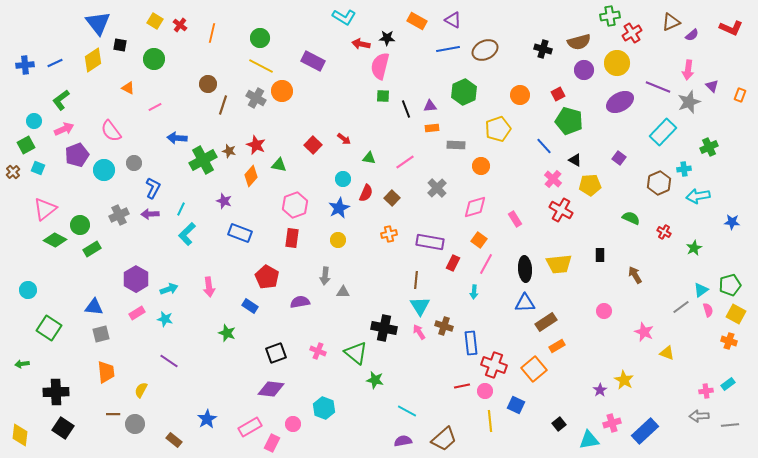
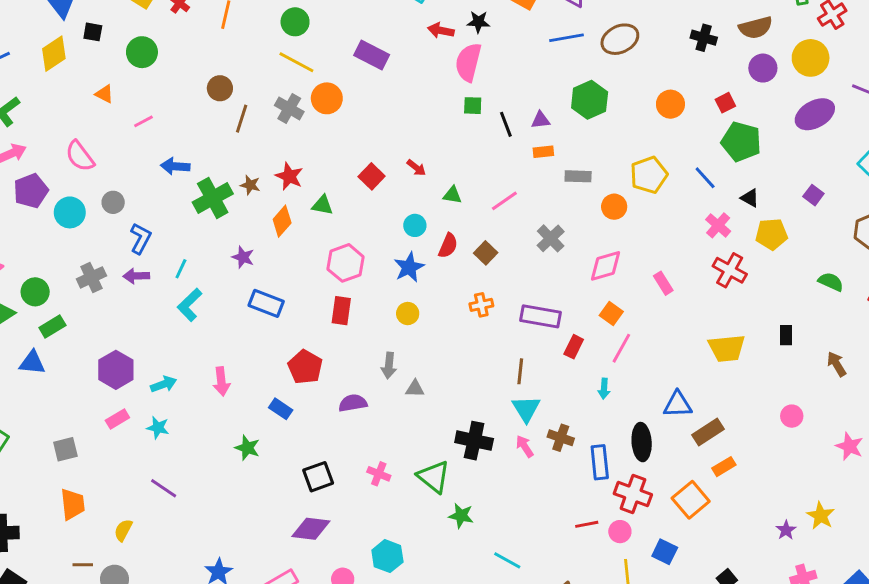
yellow pentagon: (498, 129) -> (649, 175), moved
black ellipse: (525, 269) -> (642, 442), moved
blue triangle: (94, 307) -> (32, 363), moved

